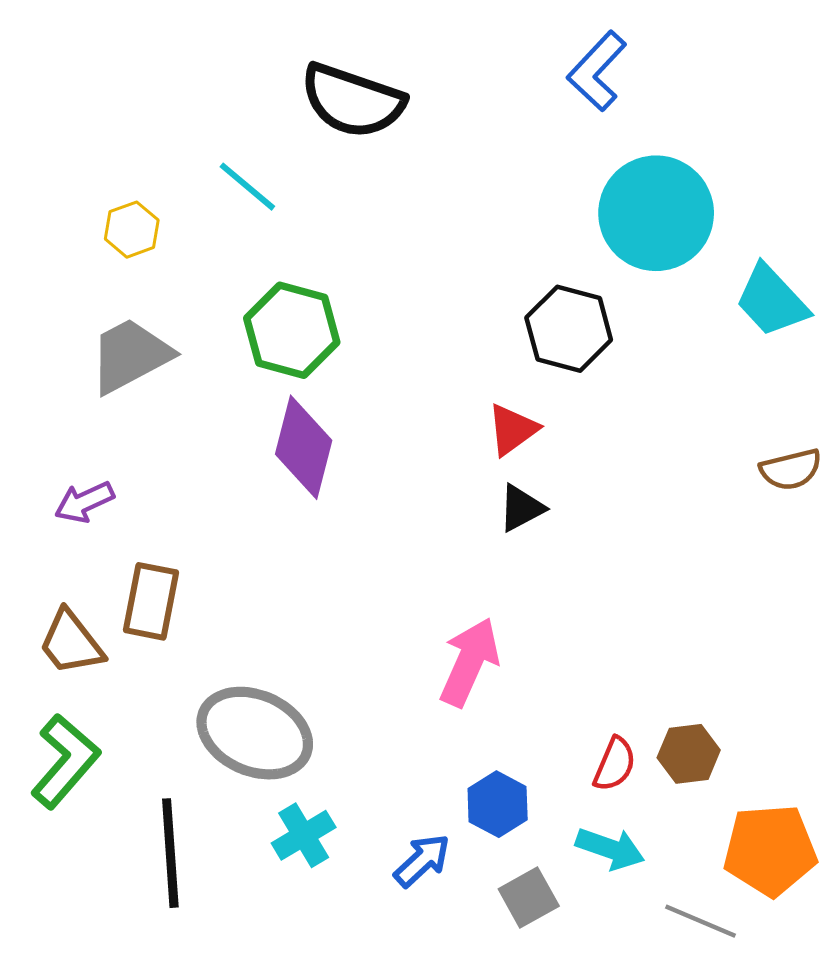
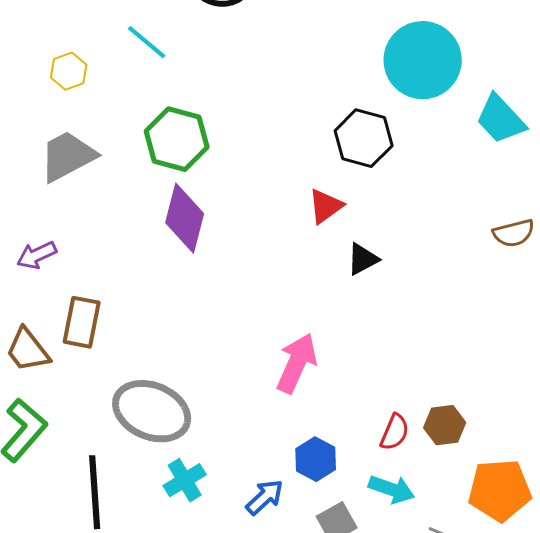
black triangle: (521, 508) -> (363, 259), moved

